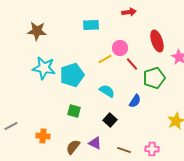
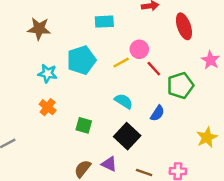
red ellipse: (157, 41) -> (184, 26), moved
cyan star: (44, 68) -> (48, 73), size x0.7
cyan pentagon: (72, 75) -> (81, 60), moved
black square: (110, 120) -> (127, 136), size x1.5
orange cross: (43, 136) -> (48, 107), moved, turned 32

